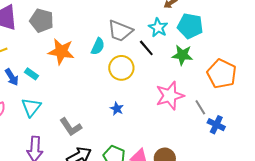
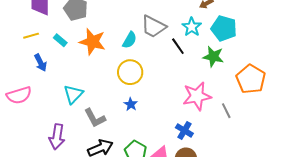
yellow circle: (121, 68) -> (130, 72), moved
cyan rectangle: (32, 74) -> (60, 40), moved
cyan triangle: (31, 107) -> (73, 94), moved
blue star: (117, 109) -> (131, 104), moved
blue cross: (216, 125) -> (184, 130), moved

